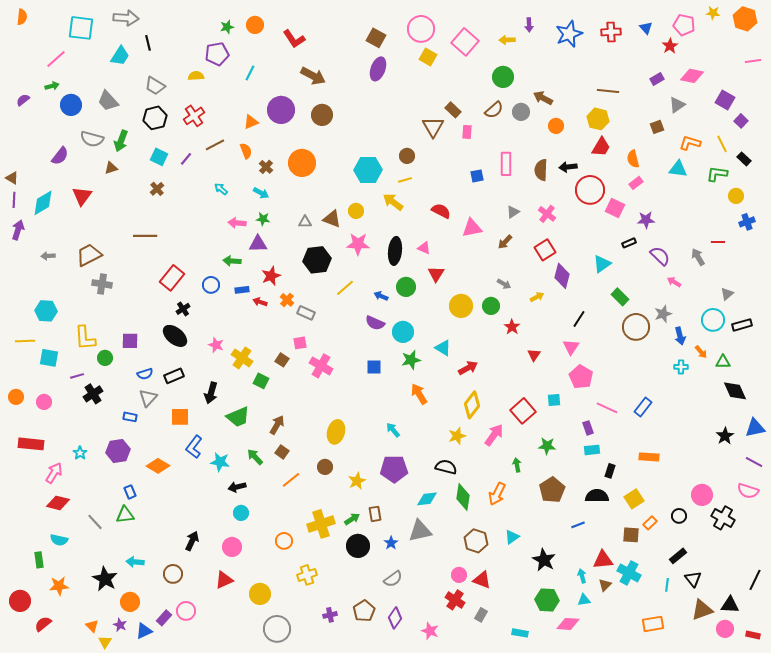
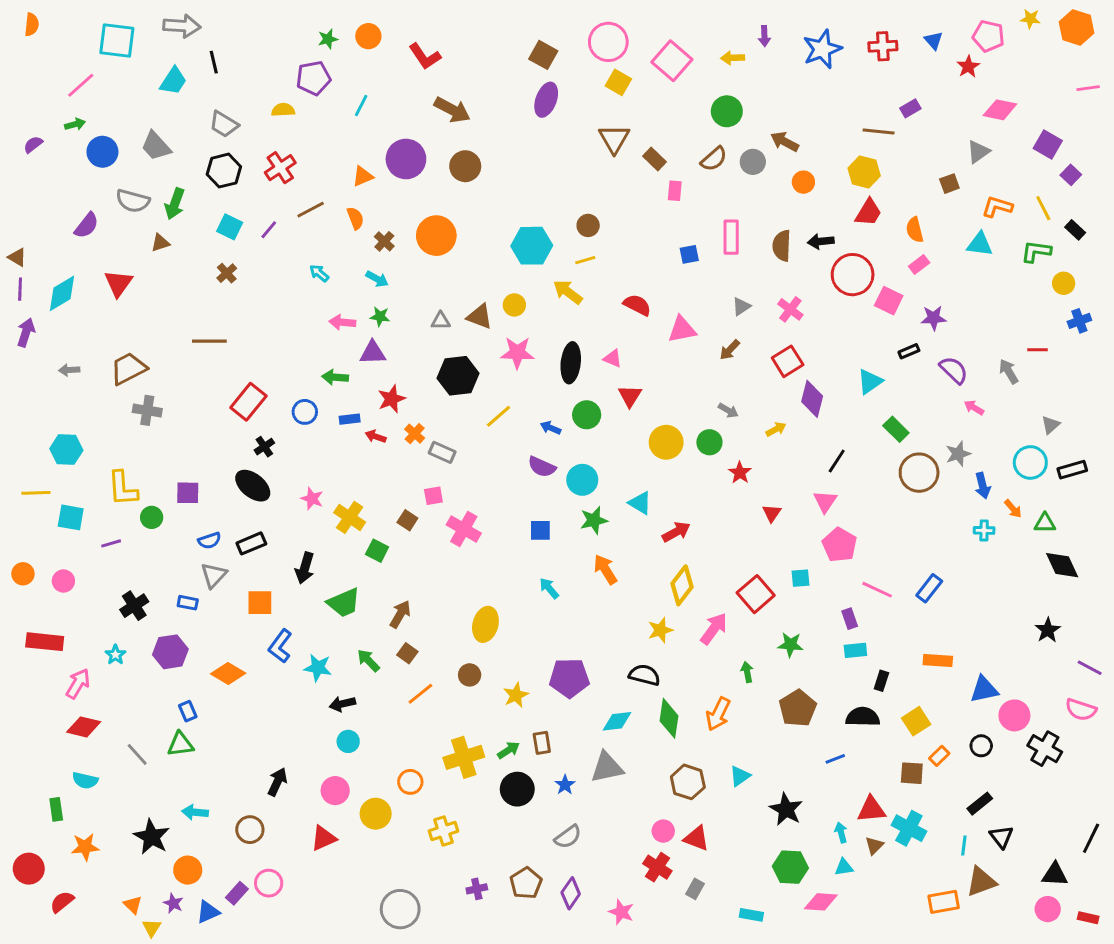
purple rectangle: (657, 79) -> (910, 108), moved
brown triangle: (433, 127) -> (614, 139), moved
black cross: (93, 394) -> (134, 606), moved
blue triangle: (755, 428) -> (984, 689), moved
cyan arrow: (393, 430) -> (549, 588), moved
yellow circle: (260, 594) -> (376, 814), moved
brown triangle: (702, 610) -> (981, 882), moved

